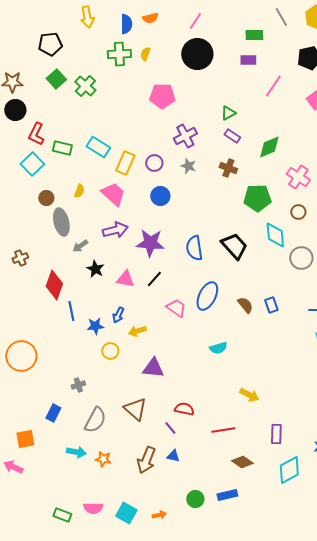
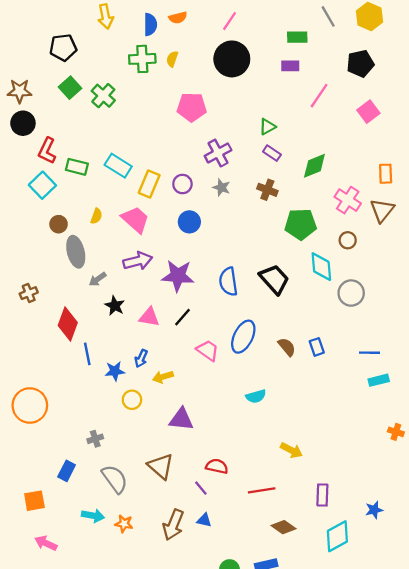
gray semicircle: (95, 420) -> (115, 479), turned -64
pink arrow: (13, 467) -> (46, 543), moved

